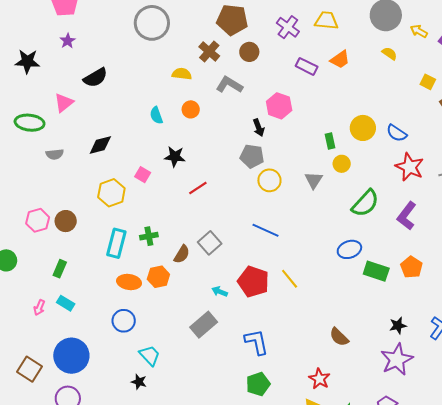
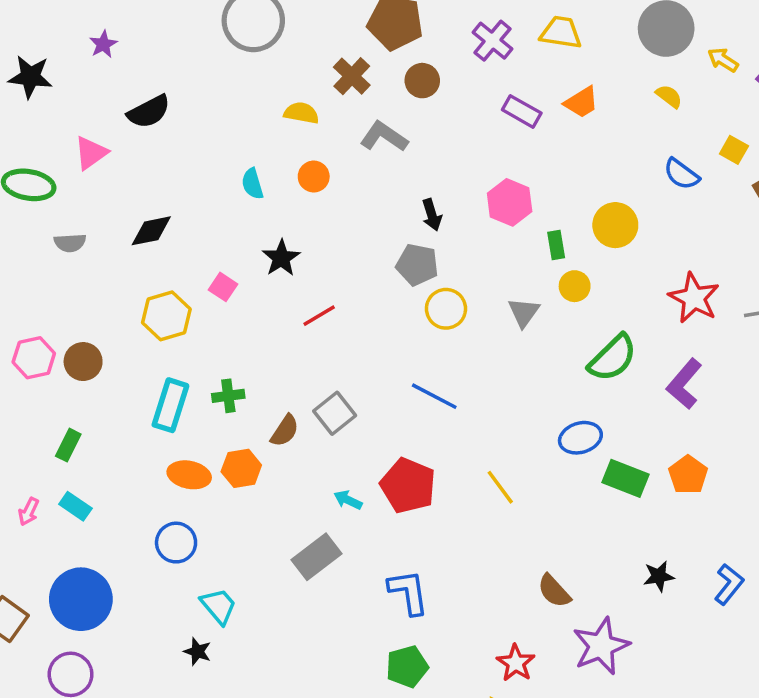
pink hexagon: (279, 106) -> (510, 202), moved
blue semicircle: (397, 133) -> (681, 174), moved
black star: (175, 157) -> (281, 258), turned 30
yellow line: (290, 279) -> (500, 487), moved
purple star: (397, 359) -> (601, 646), moved

